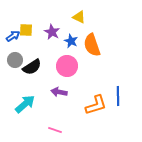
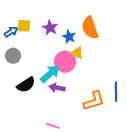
yellow triangle: (79, 17) -> (77, 53), moved
orange semicircle: (92, 45) -> (90, 28), moved
black semicircle: (32, 67) -> (26, 85), moved
cyan arrow: (25, 104) -> (50, 74), moved

